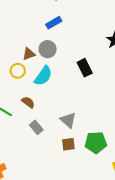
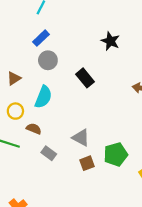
gray circle: (48, 49) -> (48, 60), moved
brown triangle: (29, 54) -> (14, 78), moved
yellow circle: (18, 71) -> (15, 111), moved

